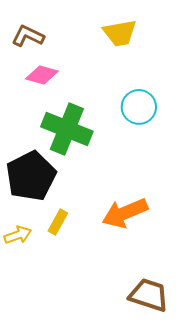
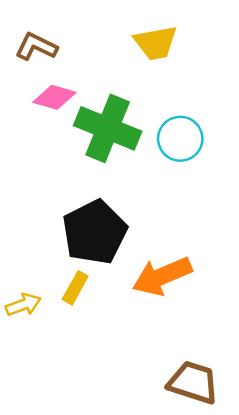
green cross: (67, 129) -> (108, 128), moved
black pentagon: (31, 176) -> (95, 232), moved

